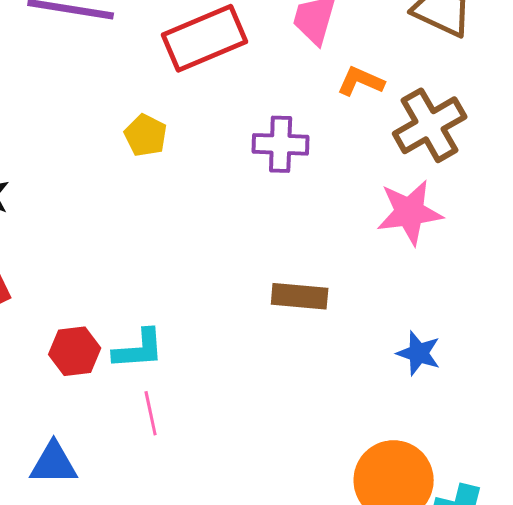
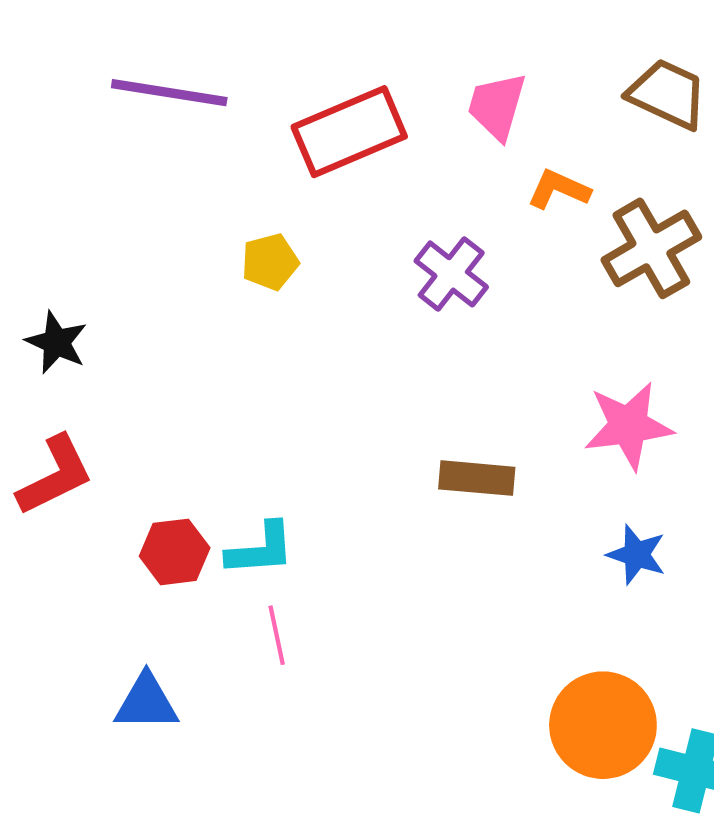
yellow pentagon: (146, 135) -> (270, 262), turned 30
purple cross: (281, 144) -> (451, 274), turned 36
pink star: (410, 212) -> (628, 426), moved

